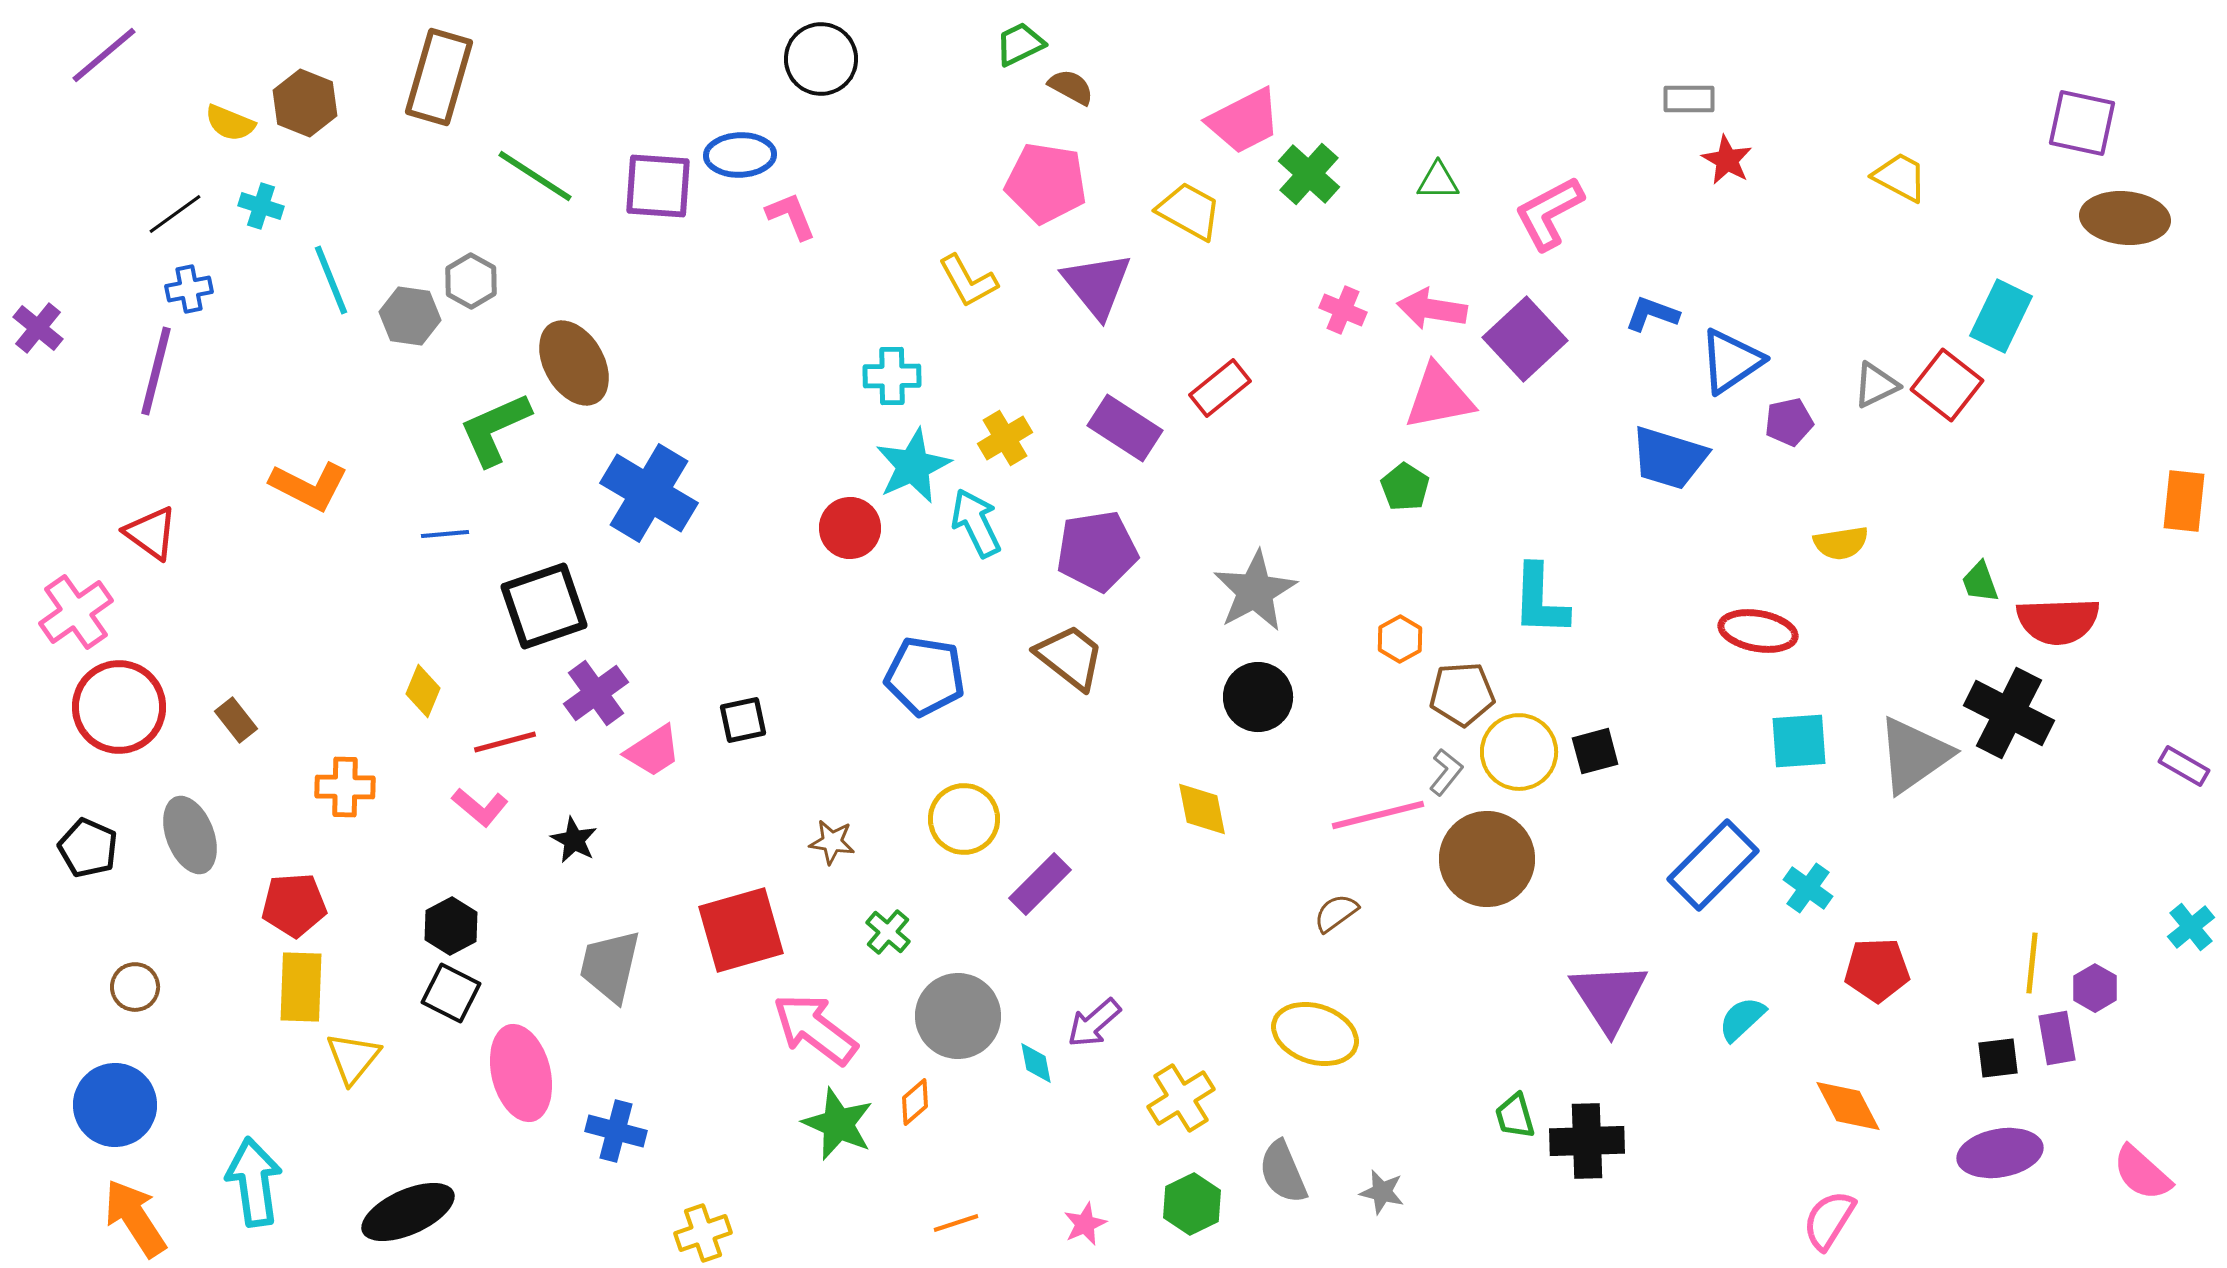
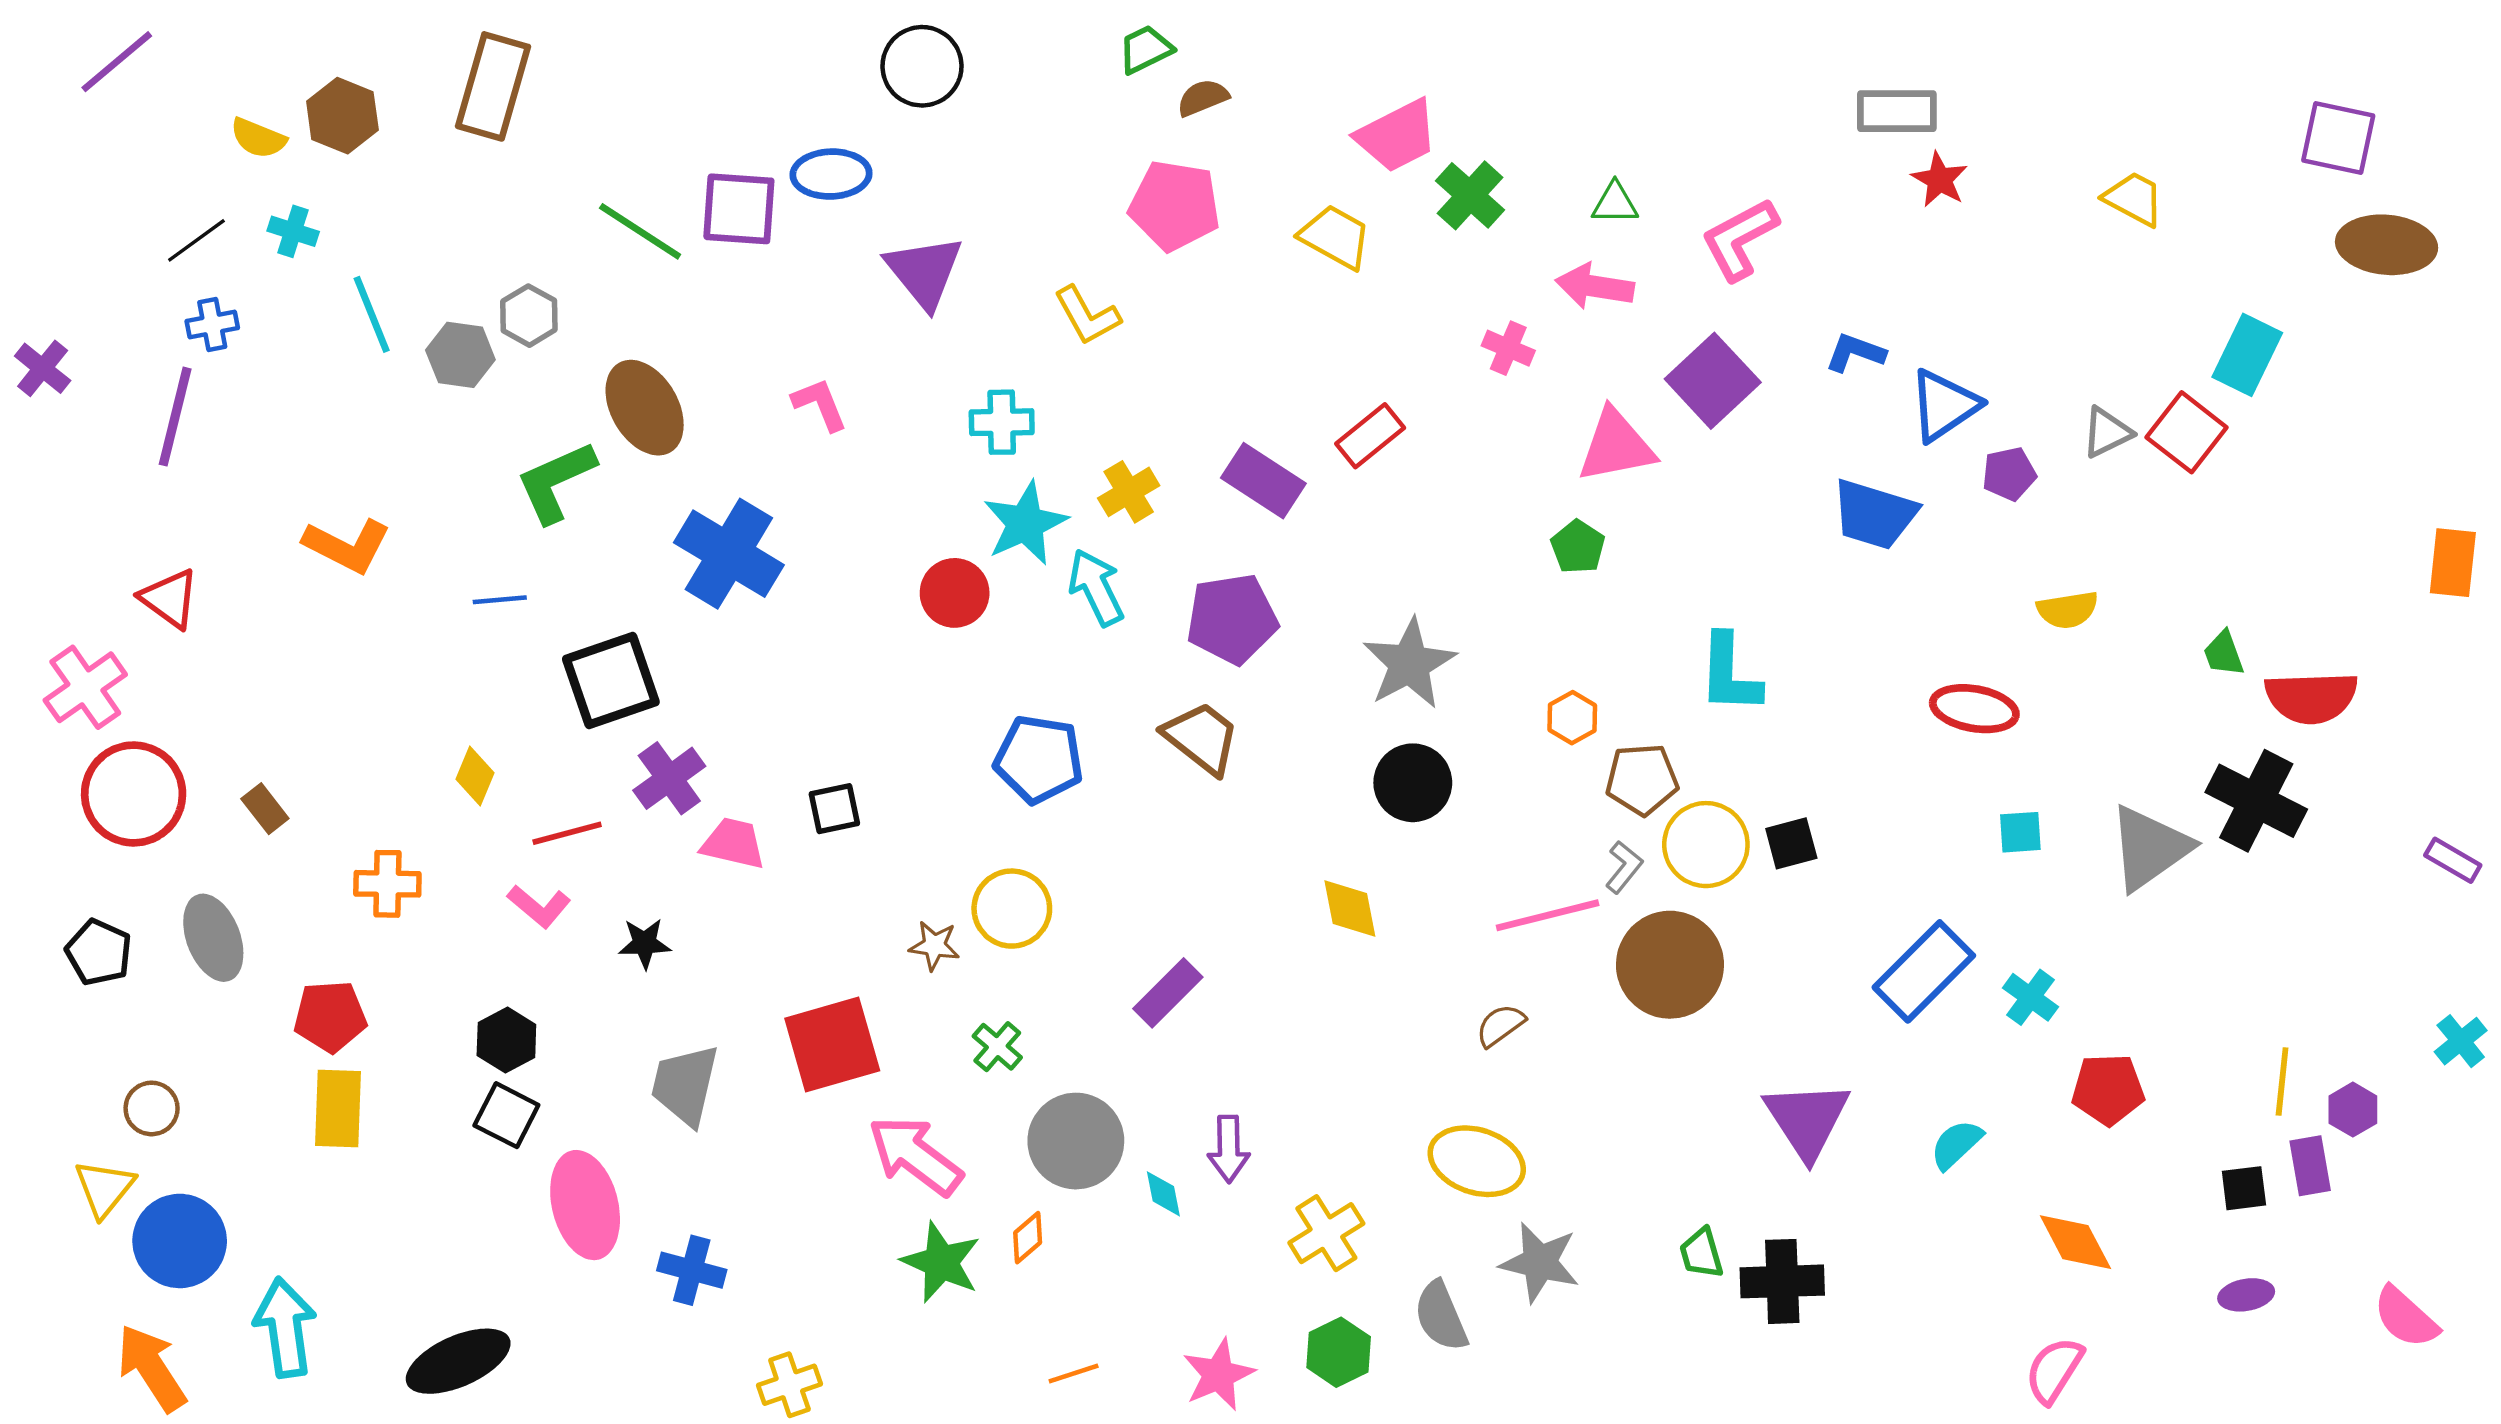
brown semicircle: (1071, 87) -> (1203, 98), turned -51
gray rectangle: (1689, 99) -> (1897, 111), size x1.4
green line: (535, 176) -> (640, 231), moved
pink L-shape: (791, 216) -> (820, 404), moved
purple triangle: (1097, 285) -> (924, 272), moved
pink arrow: (1432, 309) -> (1595, 286), moved
cyan square: (1799, 741) -> (2020, 832), size x0.7
pink trapezoid: (653, 751) -> (733, 843), turned -134
yellow circle: (964, 819) -> (1012, 909), moved
black star: (574, 840) -> (645, 943), turned -30
purple arrow: (1094, 1023) -> (1229, 1149), turned -50
yellow triangle: (353, 1058) -> (104, 1188), moved
blue circle: (115, 1105) -> (180, 1241), moved
purple ellipse: (2000, 1153) -> (2246, 1295), size x0.6
gray star: (1382, 1192) -> (1540, 1262), moved, size x1.6
pink star: (1085, 1224) -> (1218, 1375), size x1.5

